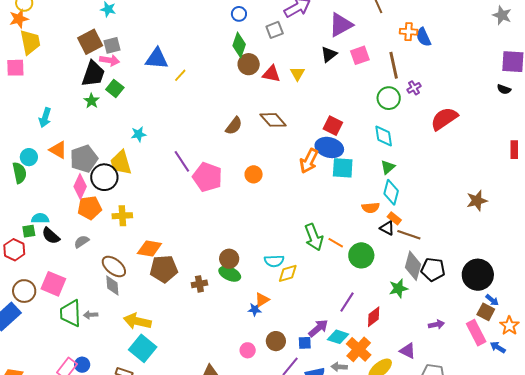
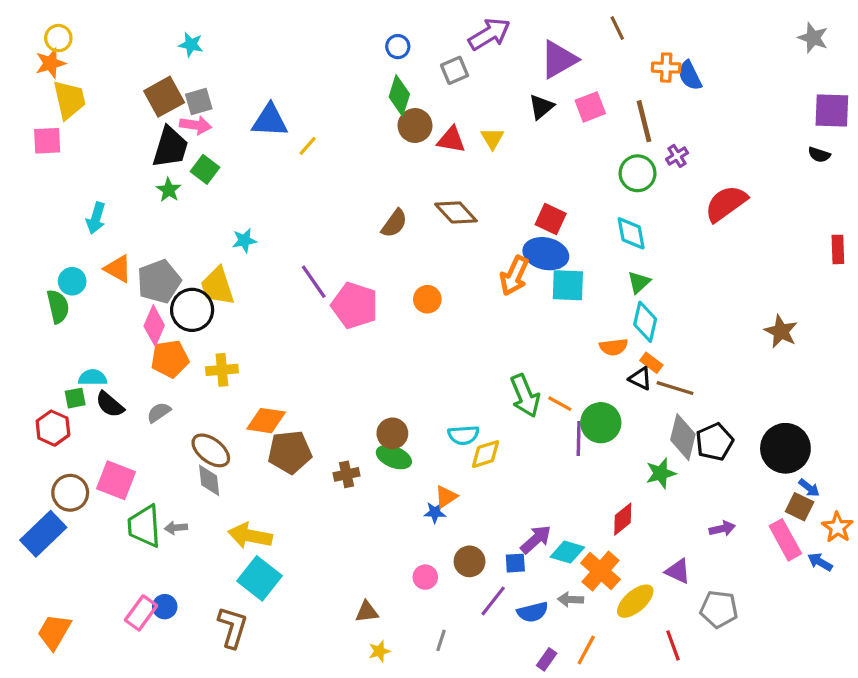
brown star: (477, 201) -> (781, 331), turned -30
black pentagon: (433, 269) -> (714, 442), turned -30
purple line: (347, 302) -> (579, 438), moved, turned -30

